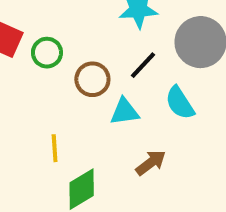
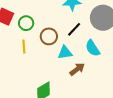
yellow line: (55, 148) -> (24, 47), moved
brown arrow: (151, 163) -> (77, 69), moved

